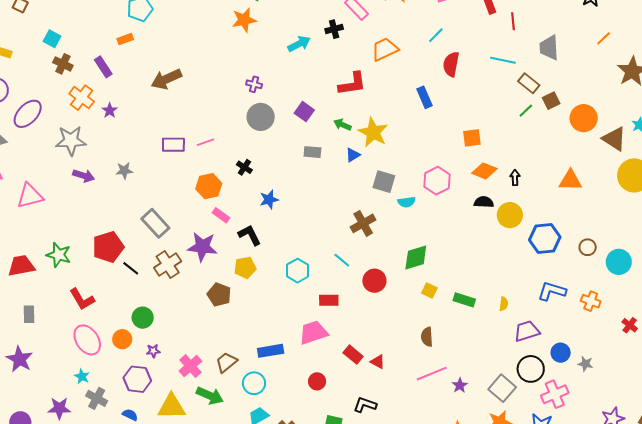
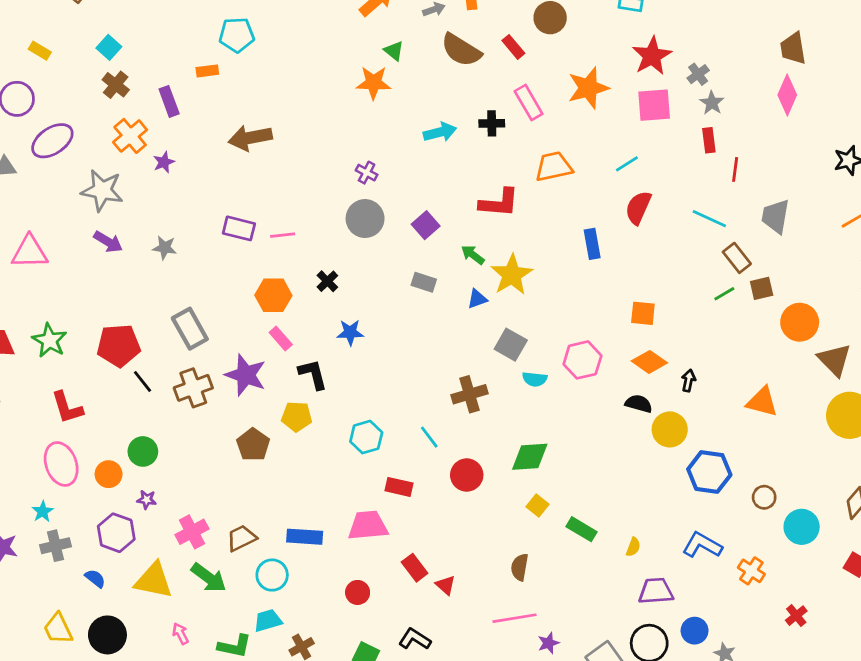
gray cross: (97, 398) -> (55, 546), turned 35

